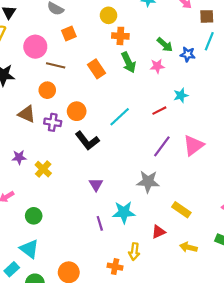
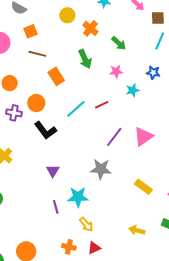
orange cross: (120, 36) -> (90, 28), moved, turned 35
blue star: (188, 54) -> (153, 73), moved
brown line: (56, 65) -> (37, 54), moved
pink star: (157, 66) -> (116, 72), moved
orange rectangle: (96, 69) -> (56, 76), moved
red line: (159, 111) -> (102, 105), moved
yellow rectangle: (181, 210) -> (143, 187), moved
red triangle: (158, 232) -> (94, 248), moved
yellow arrow: (134, 252) -> (86, 224), moved, turned -49

